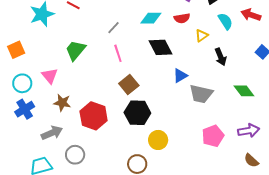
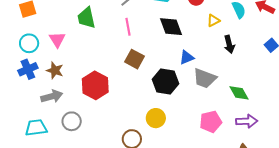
green trapezoid: (75, 50) -> (86, 18), turned -60
brown square: (129, 84) -> (134, 59), turned -30
green diamond: (244, 91) -> (239, 93), moved
brown star: (62, 103) -> (55, 70), moved
black hexagon: (137, 113) -> (165, 81), moved

